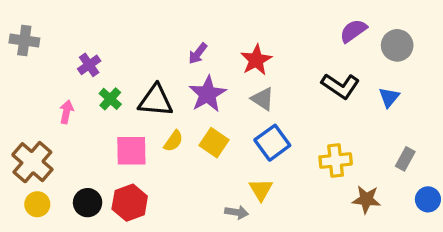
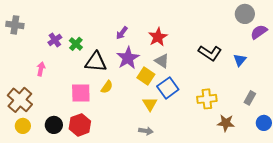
purple semicircle: (353, 31) -> (259, 32), moved
gray circle: (397, 45) -> (245, 14), moved
green cross: (110, 99) -> (76, 44), moved
yellow square: (214, 143) -> (146, 76), moved
yellow triangle: (261, 190) -> (150, 104), moved

